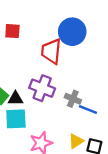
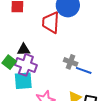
purple cross: (42, 88) -> (26, 65), moved
black triangle: (15, 98) -> (24, 50), moved

